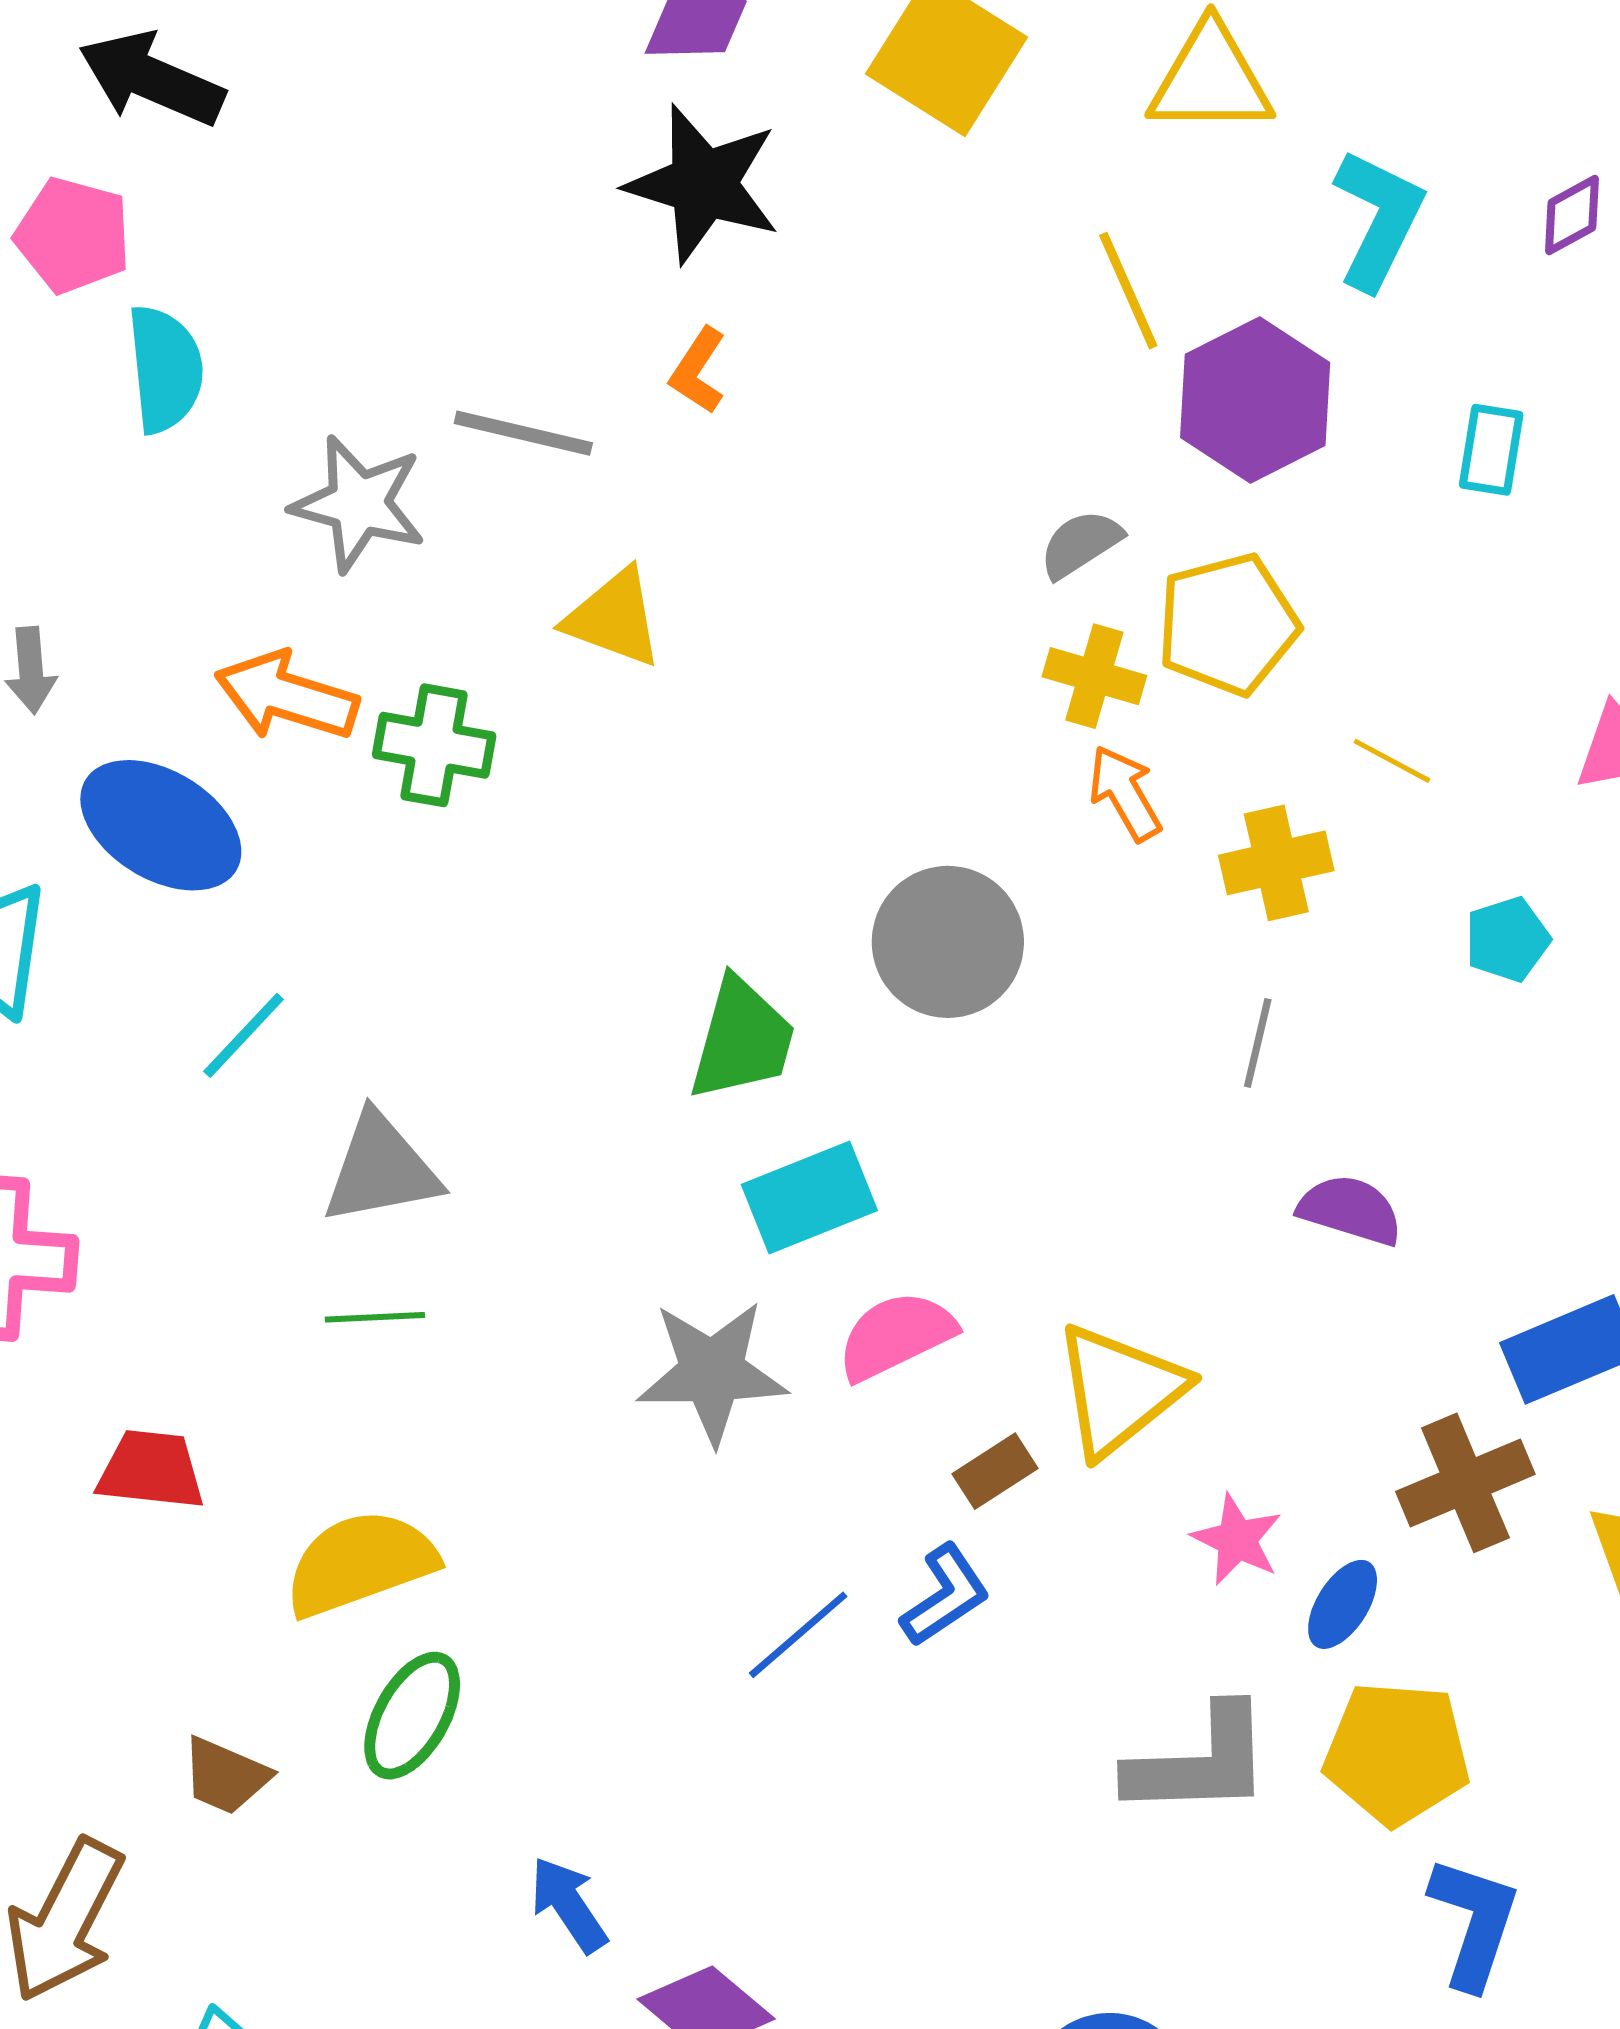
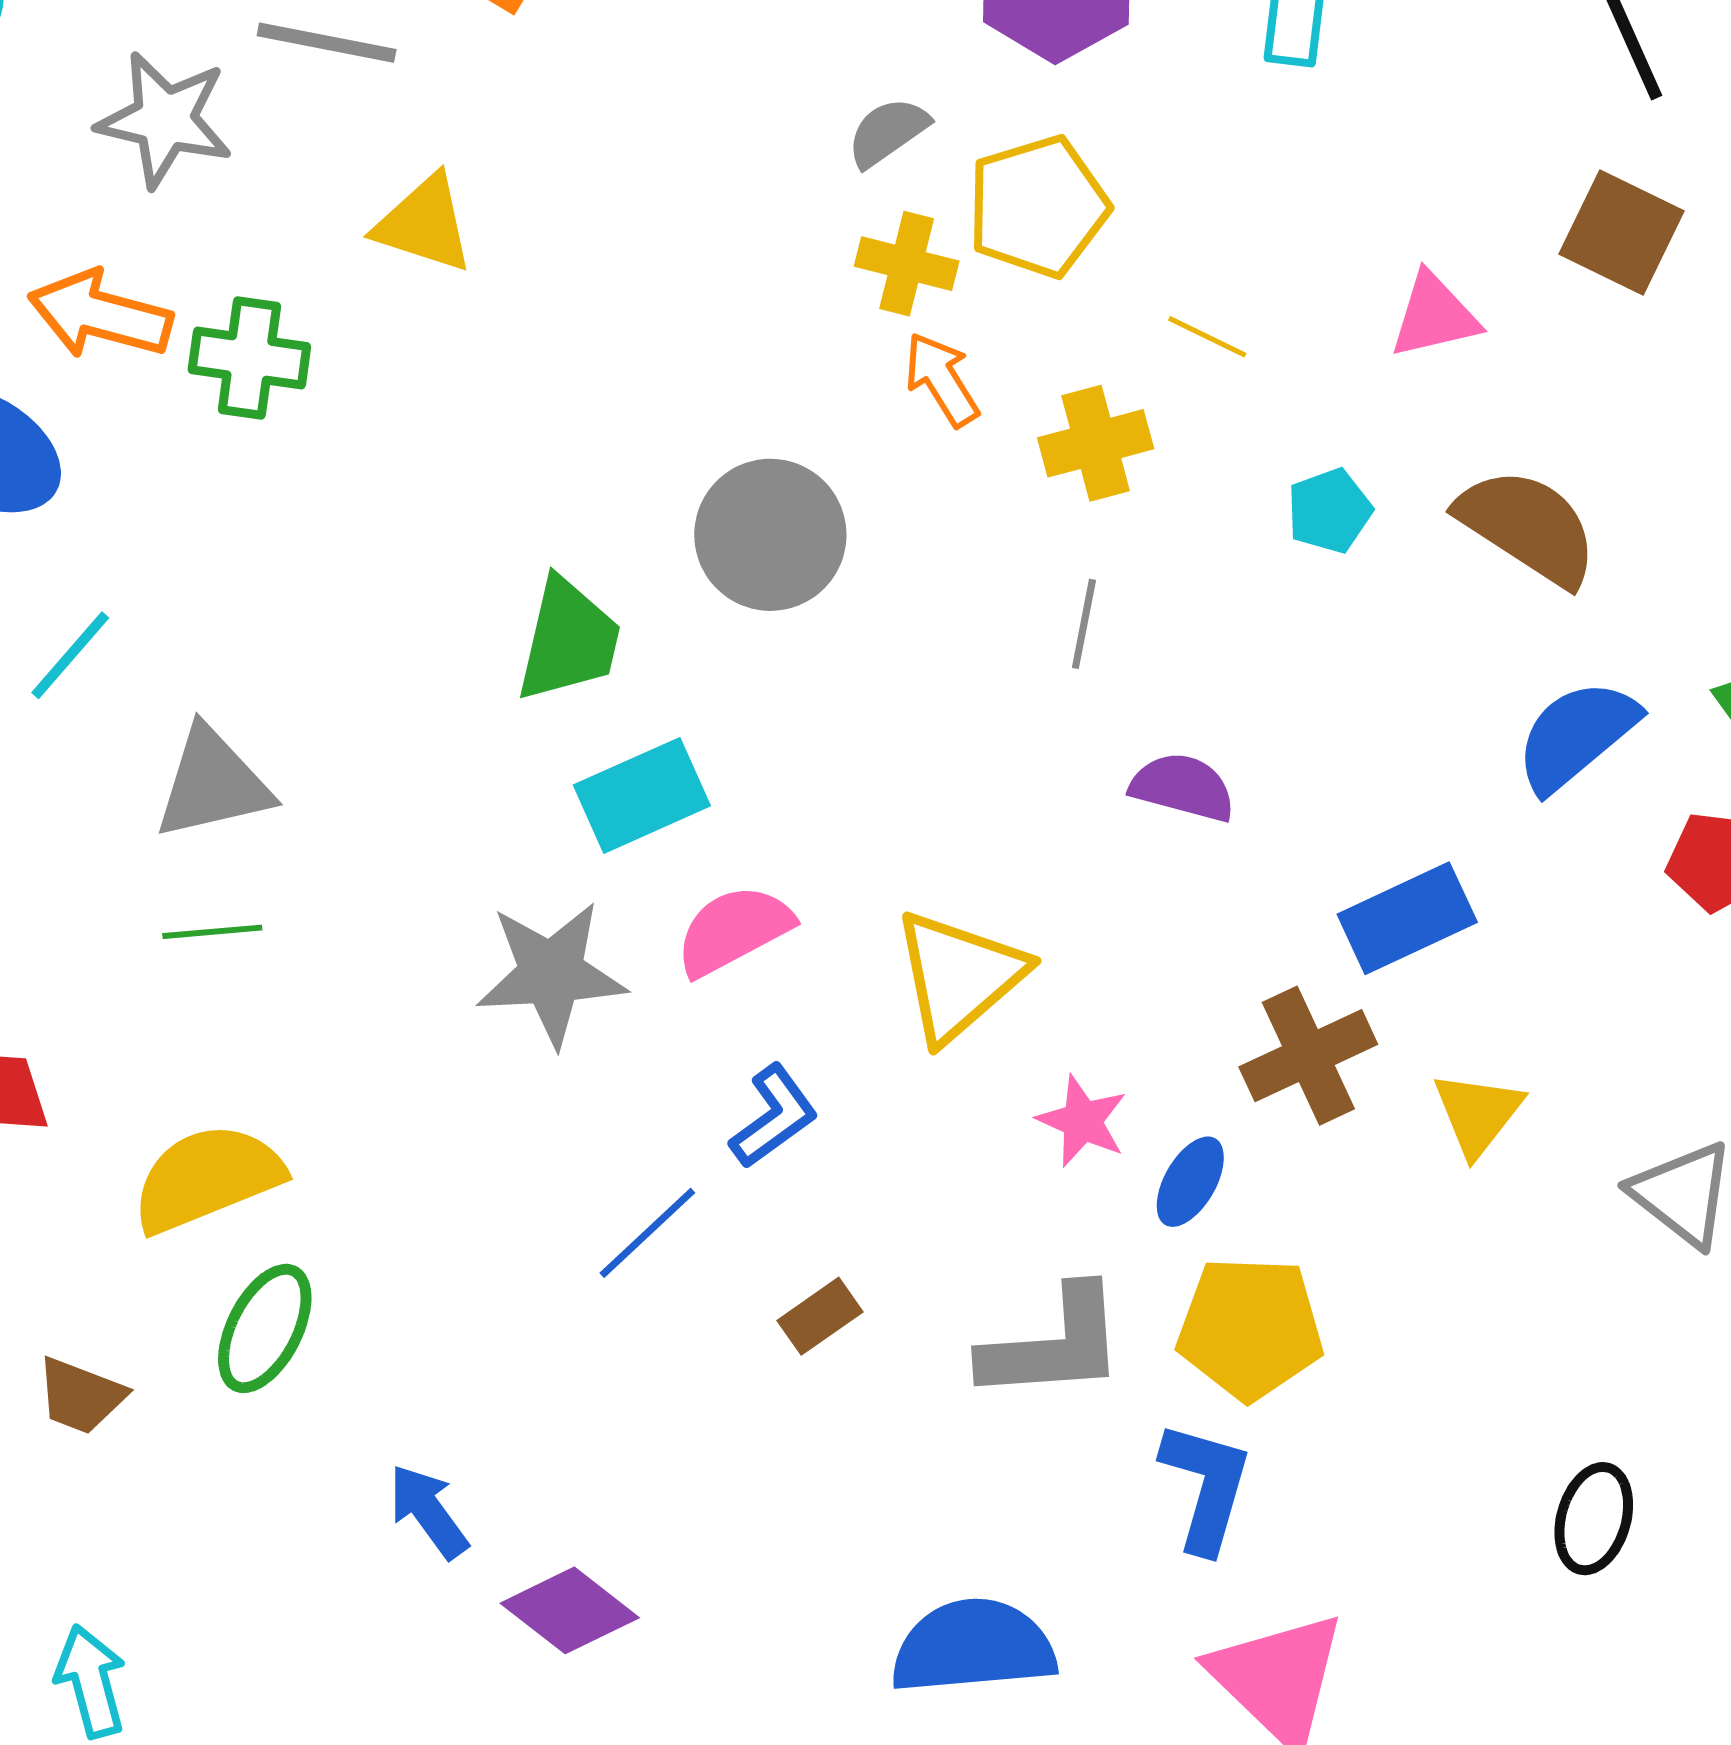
brown rectangle: (995, 1471) -> (820, 1316), moved
blue L-shape: (945, 1595) -> (774, 1116), moved
blue L-shape: (1474, 1922) -> (1206, 1487), moved

